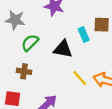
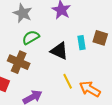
brown cross: (24, 71) -> (19, 62), size x1.5

